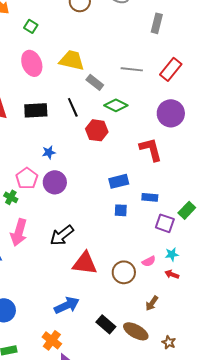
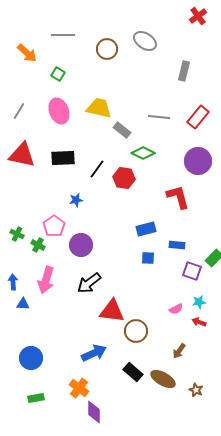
black line: (73, 107) -> (97, 169), moved, turned 60
purple circle: (55, 182) -> (81, 245), moved
brown circle: (124, 272) -> (136, 331), moved

